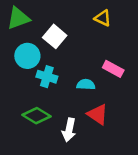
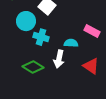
red triangle: (98, 114) -> (91, 66), moved
white arrow: (69, 130) -> (59, 59), moved

